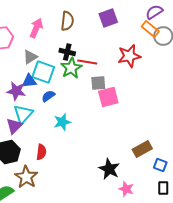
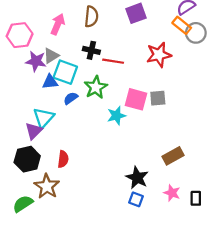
green star: (71, 68) -> (96, 87), moved
gray square: (98, 83) -> (158, 98), moved
purple star: (16, 91) -> (36, 61), moved
pink square: (108, 97) -> (136, 99), turned 30
cyan star: (62, 122) -> (116, 116), moved
blue square: (160, 165) -> (136, 199), moved
pink star: (126, 189) -> (172, 193), moved

